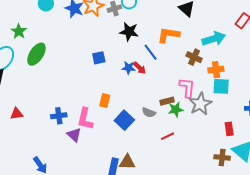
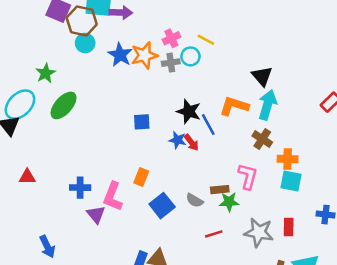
black star: (129, 32) -> (189, 111), moved
cyan arrow: (214, 39) -> (267, 105), moved, turned -65
gray star: (200, 104) -> (259, 232), moved, turned 30
red rectangle: (229, 129) -> (289, 227), moved

